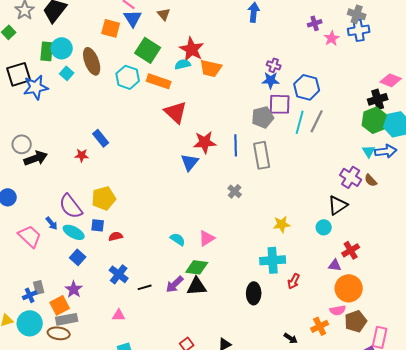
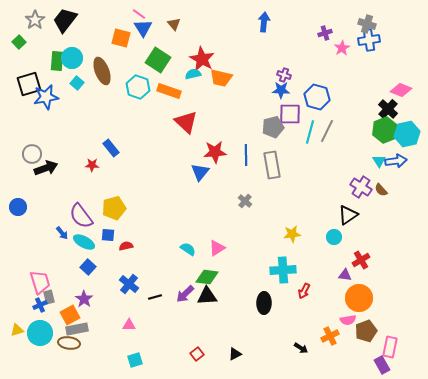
black cross: (378, 99) -> (388, 109), turned -30
pink trapezoid: (30, 236) -> (40, 282), moved, turned 30

